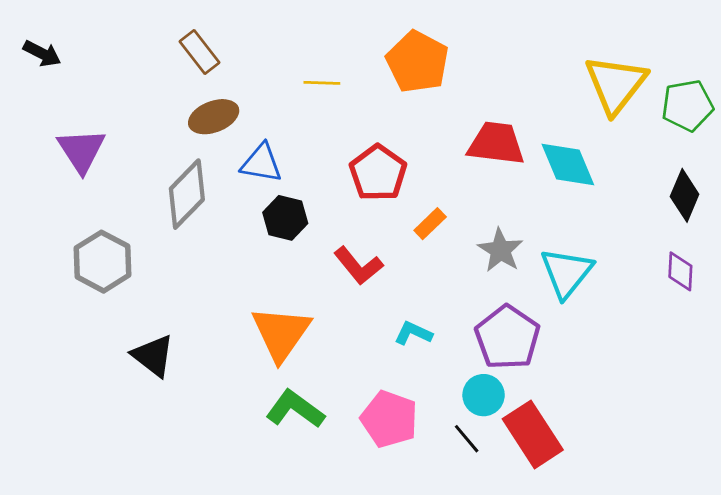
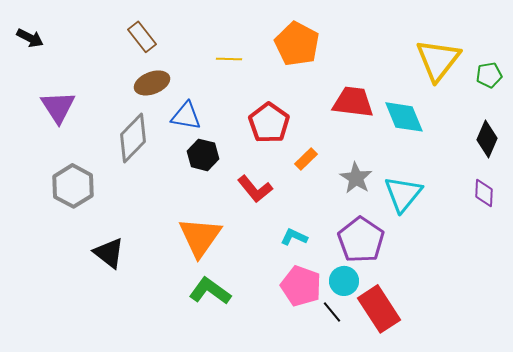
green pentagon: (687, 105) -> (489, 75), size x0.7
pink pentagon: (389, 419) -> (301, 286), moved

